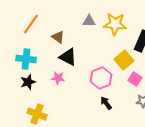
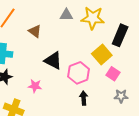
black triangle: (68, 57) -> (53, 61), moved
pink star: (58, 78) -> (35, 86), moved
black arrow: (106, 103) -> (84, 98), turned 32

